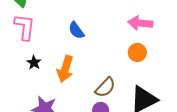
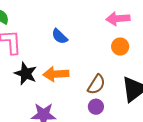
black star: (34, 63) -> (26, 74), size x1.6
orange arrow: (65, 69) -> (56, 74), turned 80

